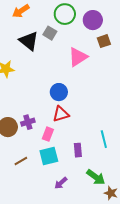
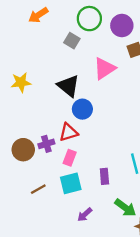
black triangle: (29, 41) -> (68, 86), moved
red triangle: (61, 114) -> (68, 132), moved

